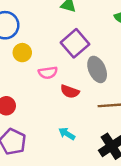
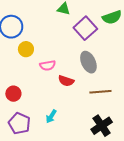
purple square: (75, 43) -> (85, 28), moved
cyan arrow: (67, 134) -> (51, 116), moved, turned -88

